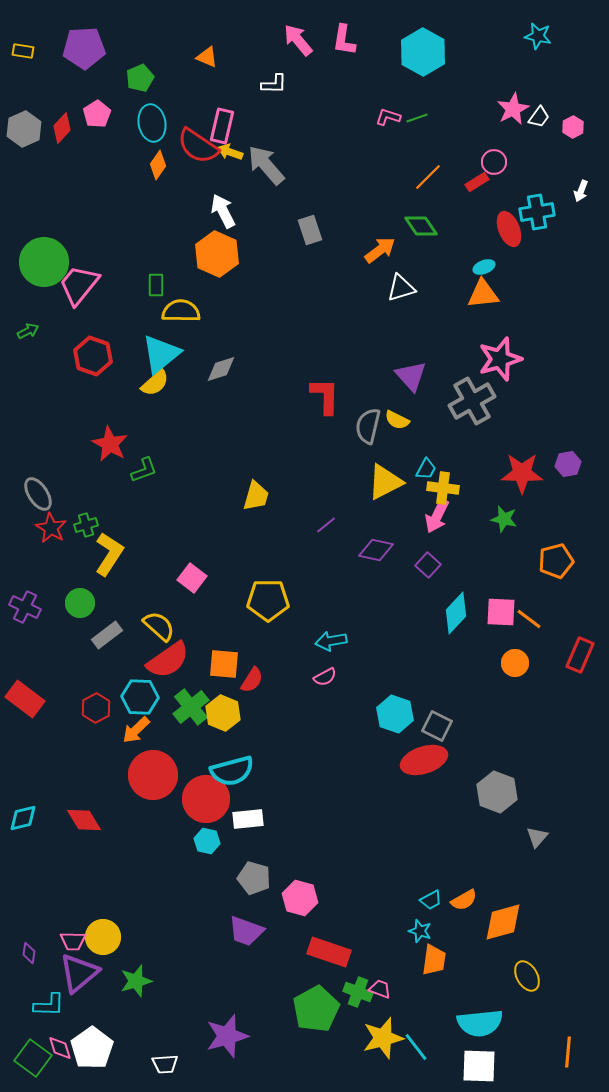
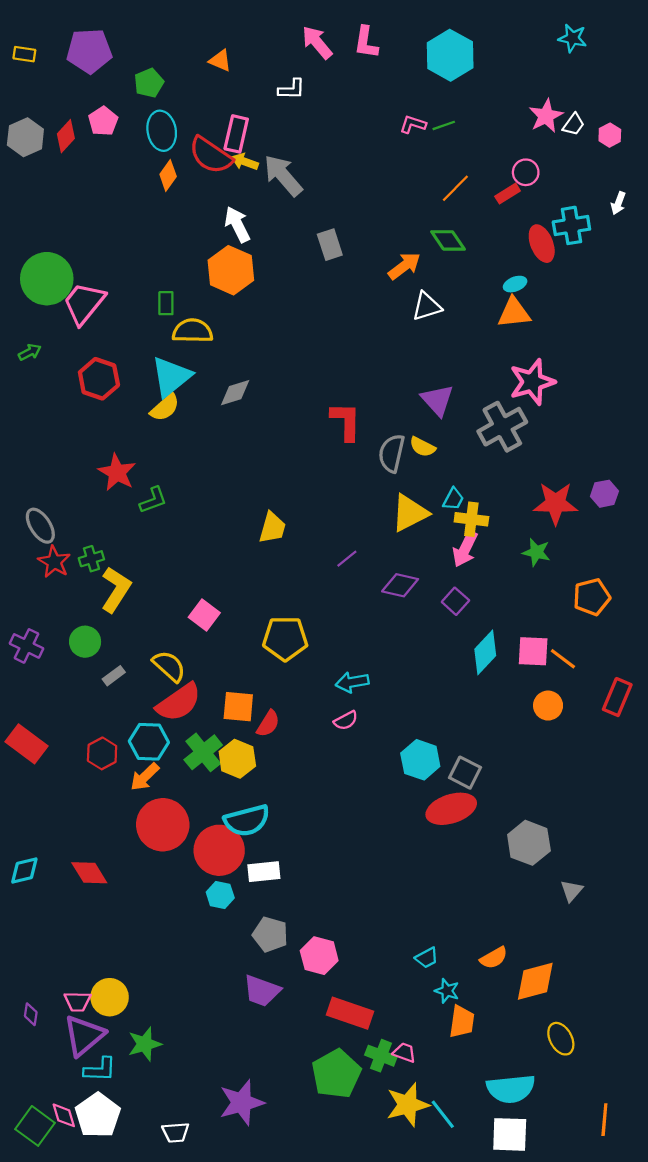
gray rectangle: (107, 635) -> (114, 676), size x0.7
cyan trapezoid: (431, 900) -> (427, 958), moved
cyan L-shape: (49, 1005) -> (100, 1070), moved

